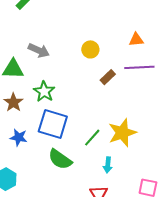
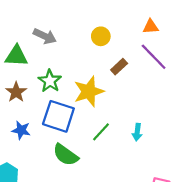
purple line: (139, 67) -> (154, 57), turned 48
yellow star: (122, 133) -> (89, 91), moved
cyan arrow: (108, 165) -> (137, 132), moved

